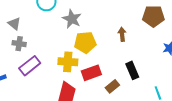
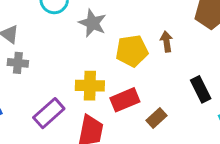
yellow pentagon: (85, 42) -> (132, 51), moved
purple rectangle: (30, 66) -> (49, 113), moved
black rectangle: (132, 70) -> (201, 89), moved

